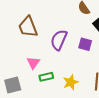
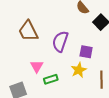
purple square: (85, 44) -> (86, 52), moved
yellow star: (71, 82) -> (79, 70), moved

